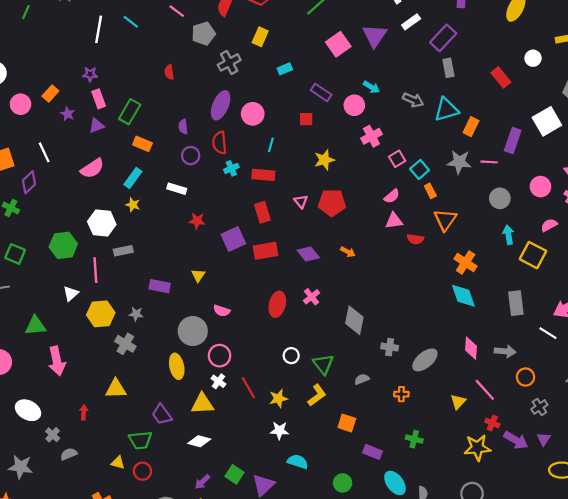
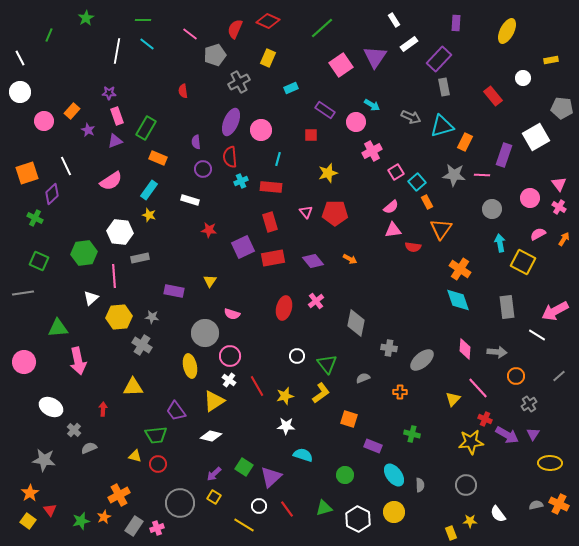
yellow triangle: (202, 404) -> (214, 401), turned -30

